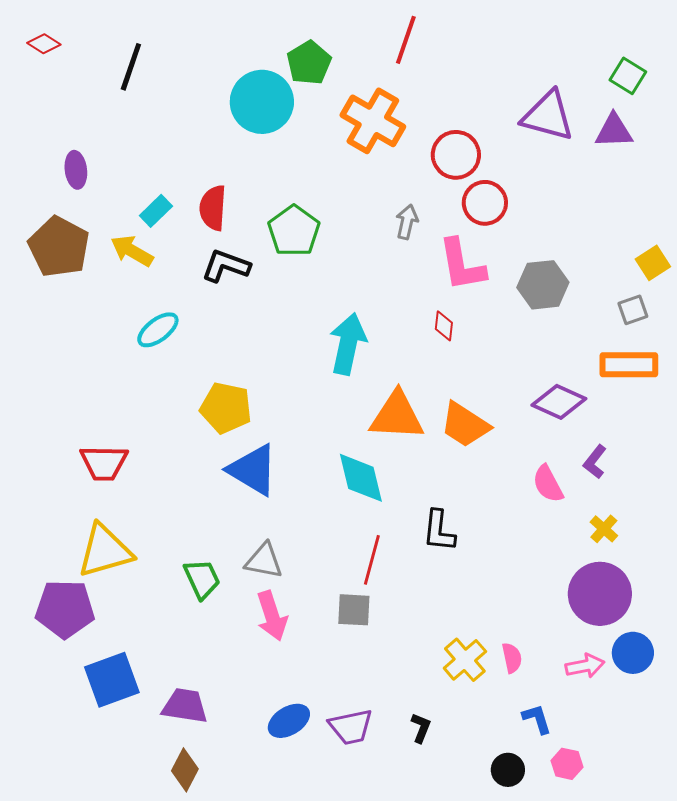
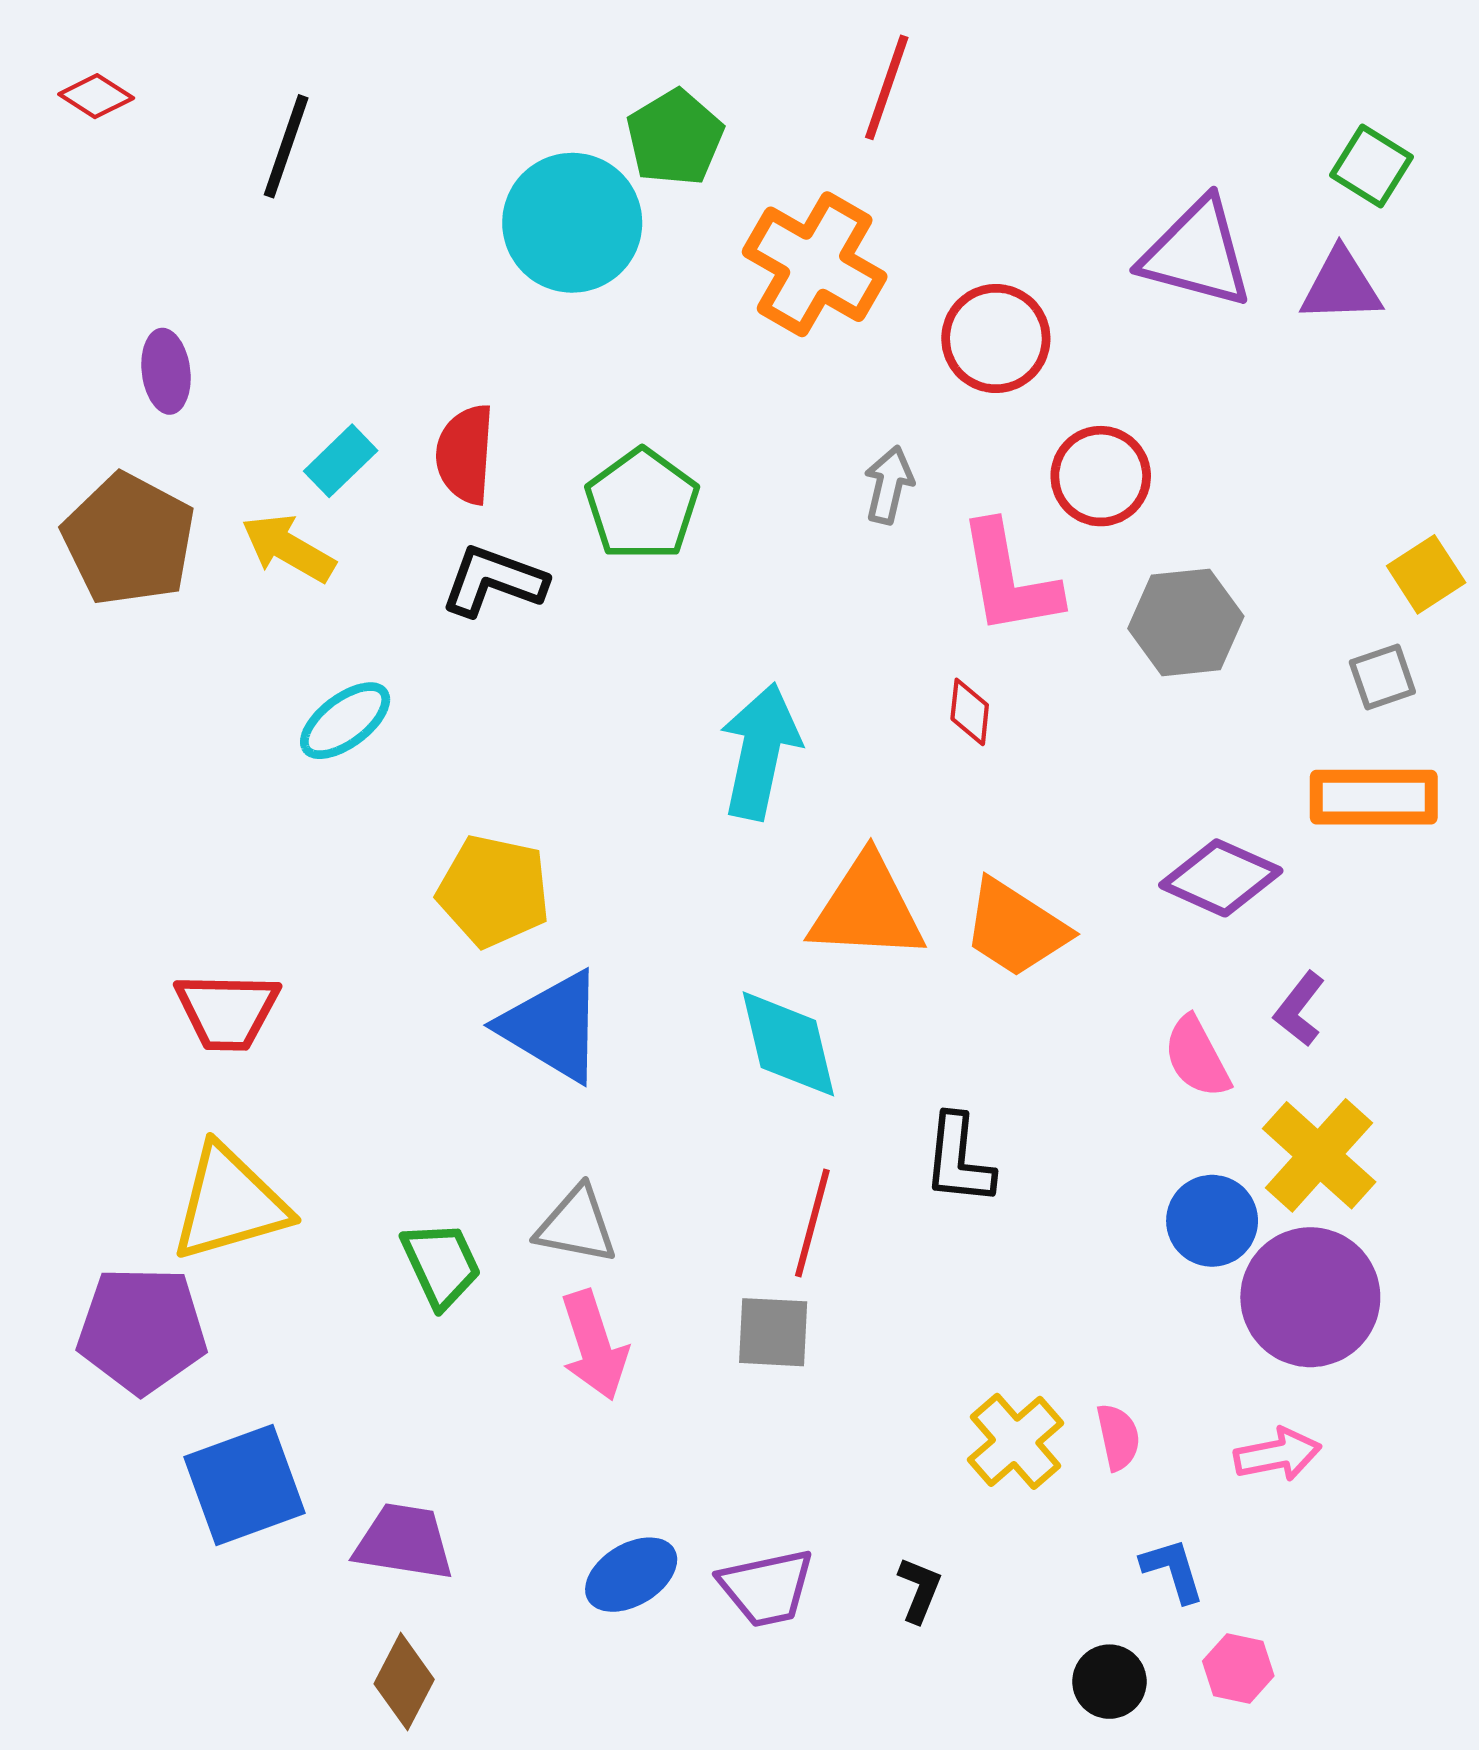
red circle: (485, 203) -> (1101, 476), moved
yellow cross: (604, 529) -> (1319, 1155), size x1.8
blue circle: (633, 653) -> (1212, 1221), moved

